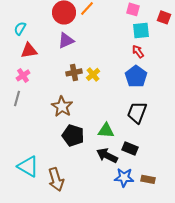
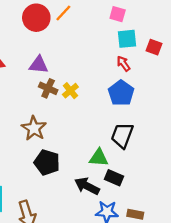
red square: (164, 17) -> (154, 47), moved
purple triangle: (66, 40) -> (39, 65), moved, turned 30
brown cross: (74, 72) -> (48, 88), turned 35
green triangle: (106, 130) -> (99, 158), moved

